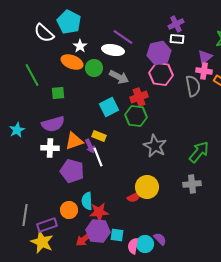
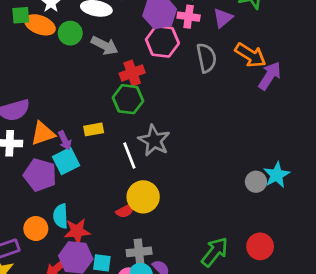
pink cross: (204, 71) -> (189, 17), moved
green square: (58, 93) -> (21, 15), moved
cyan square: (109, 107) -> (66, 161), moved
yellow rectangle: (99, 136) -> (94, 129), moved, turned -32
green arrow: (199, 152) -> (215, 252), moved
white line: (98, 157) -> (129, 156), moved
gray cross: (192, 184) -> (139, 252), moved

